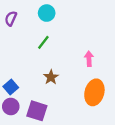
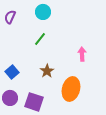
blue square: (11, 87) -> (12, 72), moved
orange ellipse: (94, 92) -> (71, 89), moved

